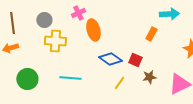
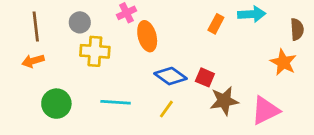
orange rectangle: (151, 34) -> (216, 24), moved
brown star: (149, 77) -> (224, 101), size x1.5
yellow line: (119, 83) -> (166, 109), moved

